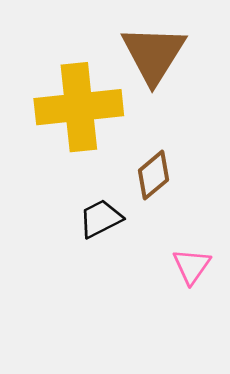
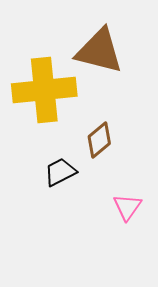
brown triangle: (154, 54) -> (99, 51), turned -48

